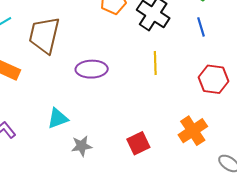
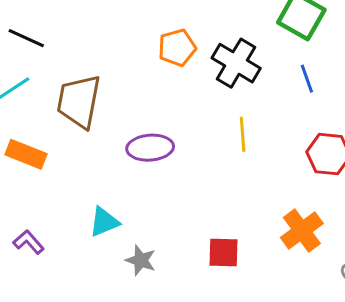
red square: (138, 143) -> (224, 252), turned 30
gray star: (82, 146) -> (141, 260), turned 30

